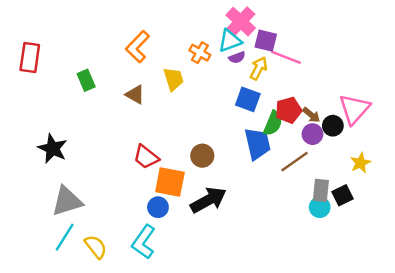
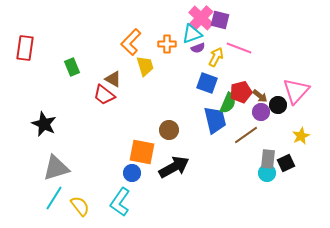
purple square: (266, 41) -> (220, 20), moved
orange L-shape: (138, 47) -> (131, 42), moved
orange cross: (200, 53) -> (167, 44), turned -30
red trapezoid: (146, 157) -> (104, 95), moved

